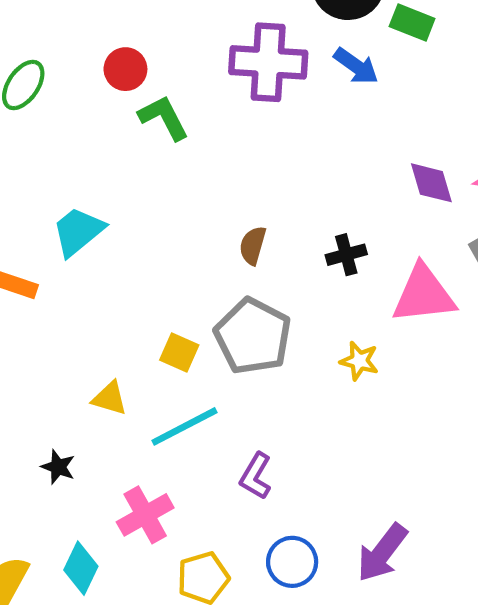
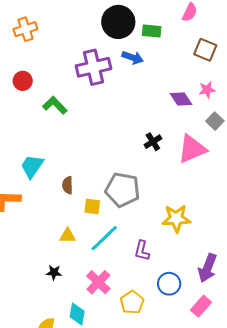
red circle: (125, 69) -> (23, 81), moved
brown semicircle: (253, 245) -> (68, 185), moved
yellow star: (359, 361) -> (176, 218), moved, size x1.6

